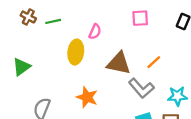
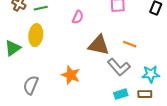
yellow ellipse: (76, 52) -> (36, 35), moved
orange line: (154, 62) -> (130, 44), turned 64

